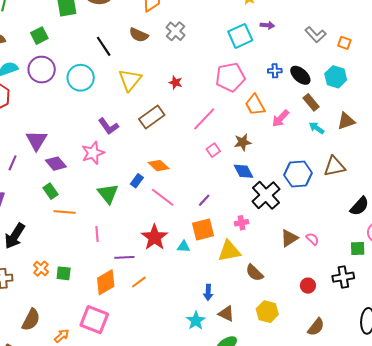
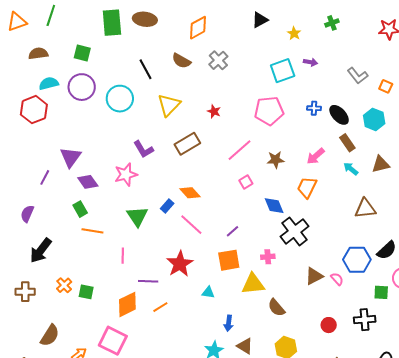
green square: (39, 36) -> (82, 53), turned 36
orange trapezoid: (255, 105) -> (307, 187), moved, turned 50
brown star: (243, 142) -> (276, 160), moved
blue hexagon: (298, 174) -> (357, 260), moved
cyan triangle: (184, 247) -> (208, 292), moved

